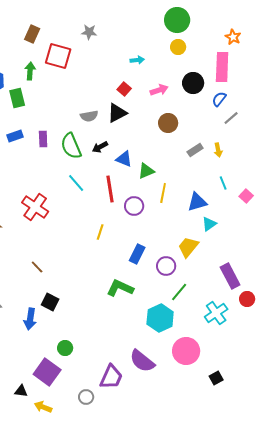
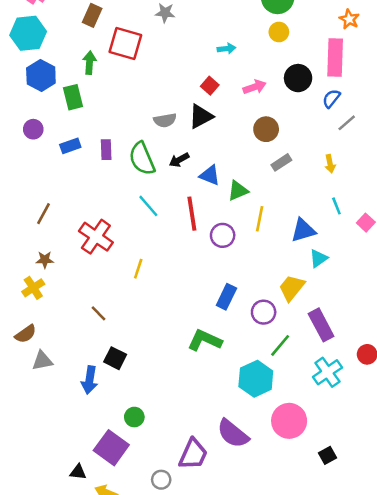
gray rectangle: (195, 150) -> (281, 162), moved
yellow line: (100, 232) -> (138, 269), moved
purple rectangle: (230, 276) -> (321, 325), moved

